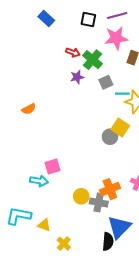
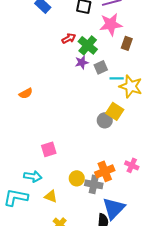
red arrow: (73, 52) -> (69, 38), turned -48
purple star: (77, 77) -> (82, 62), moved
cyan arrow: (39, 181) -> (33, 176), moved
yellow triangle: (44, 225) -> (51, 196), moved

